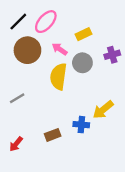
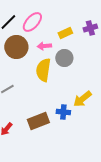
pink arrow: (60, 49) -> (44, 46), turned -40
purple cross: (112, 55) -> (90, 28), moved
brown rectangle: (53, 135) -> (38, 121), size x1.5

